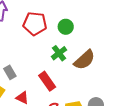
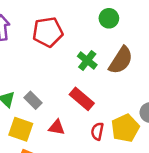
green circle: (66, 27) -> (109, 18), moved

